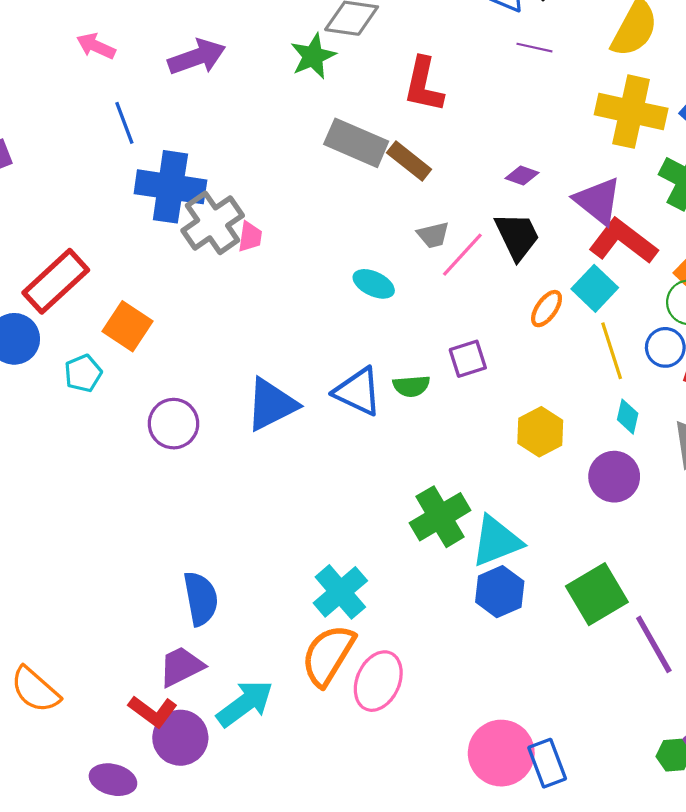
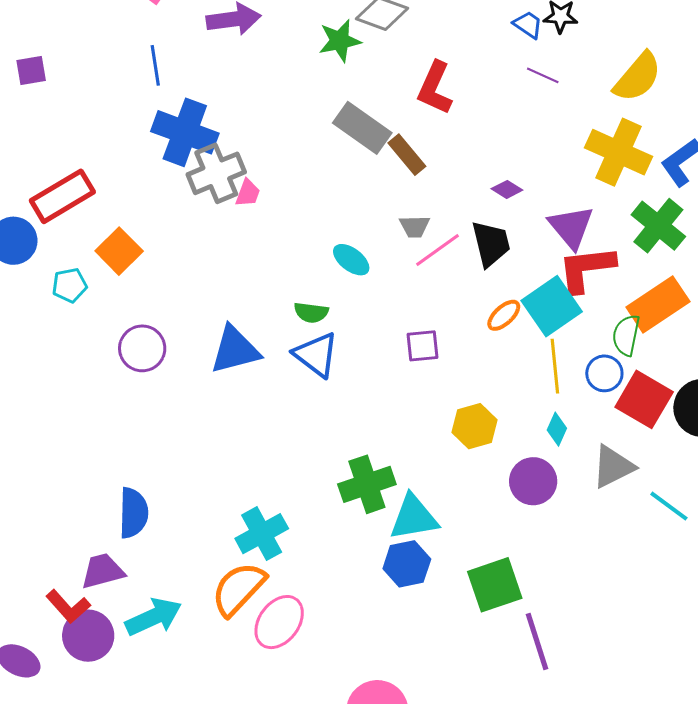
red L-shape: (623, 241) -> (586, 269), turned -56
cyan square: (595, 288) -> (552, 306), size x1.4
green semicircle: (411, 386) -> (311, 312), moved

